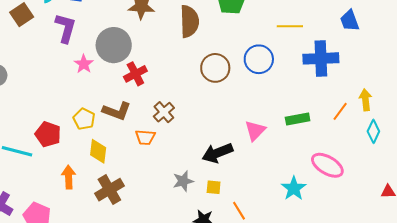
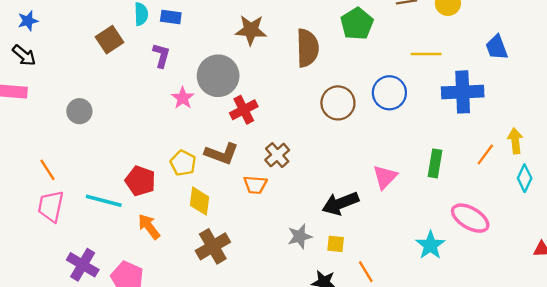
purple L-shape: (66, 28) -> (161, 55), size x0.7
green rectangle: (298, 119) -> (435, 163), turned -70
orange arrow: (69, 177) -> (149, 227), moved, turned -35

